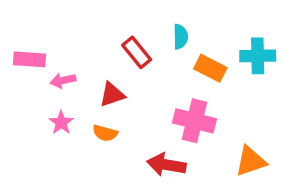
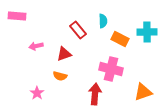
pink rectangle: (30, 59) -> (17, 16), moved
pink star: (61, 123) -> (37, 93), moved
red arrow: (166, 165) -> (95, 94), turned 85

